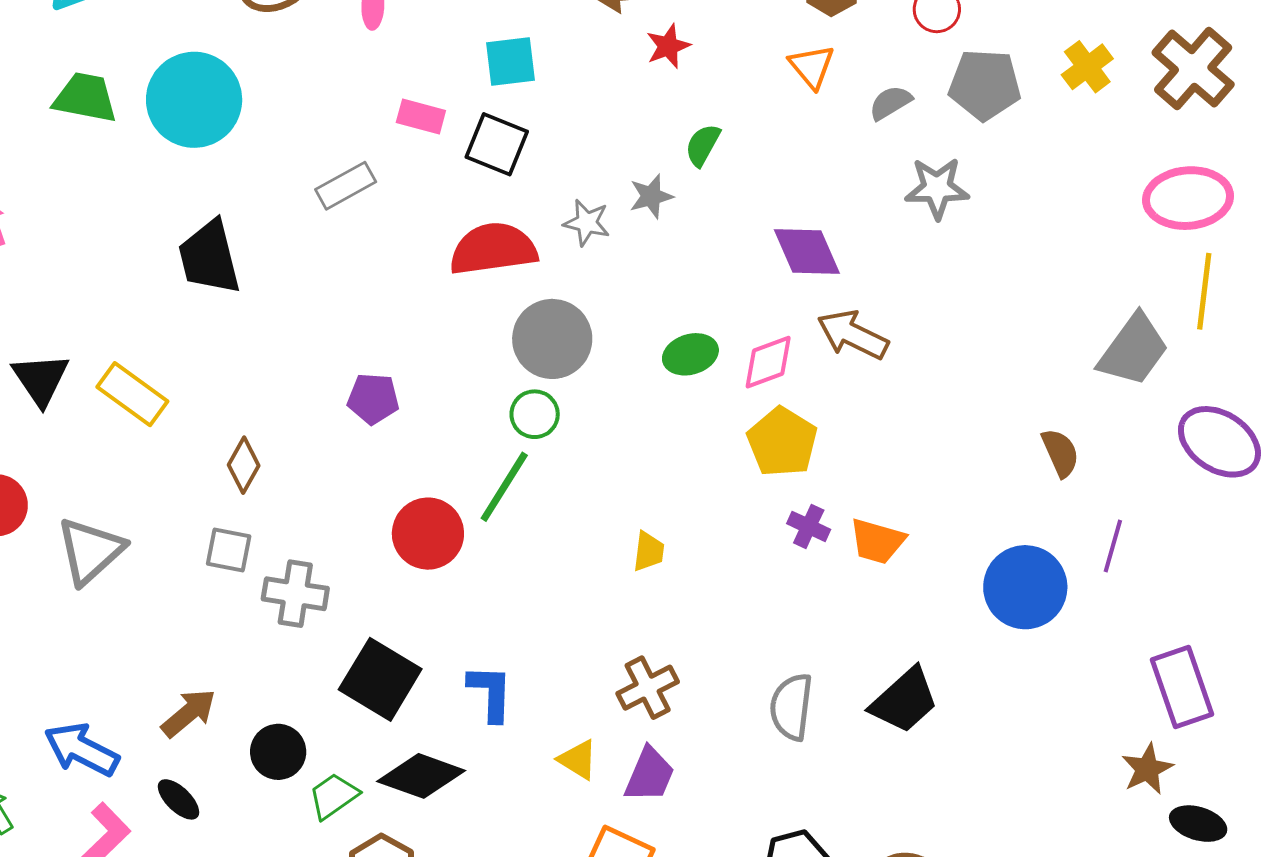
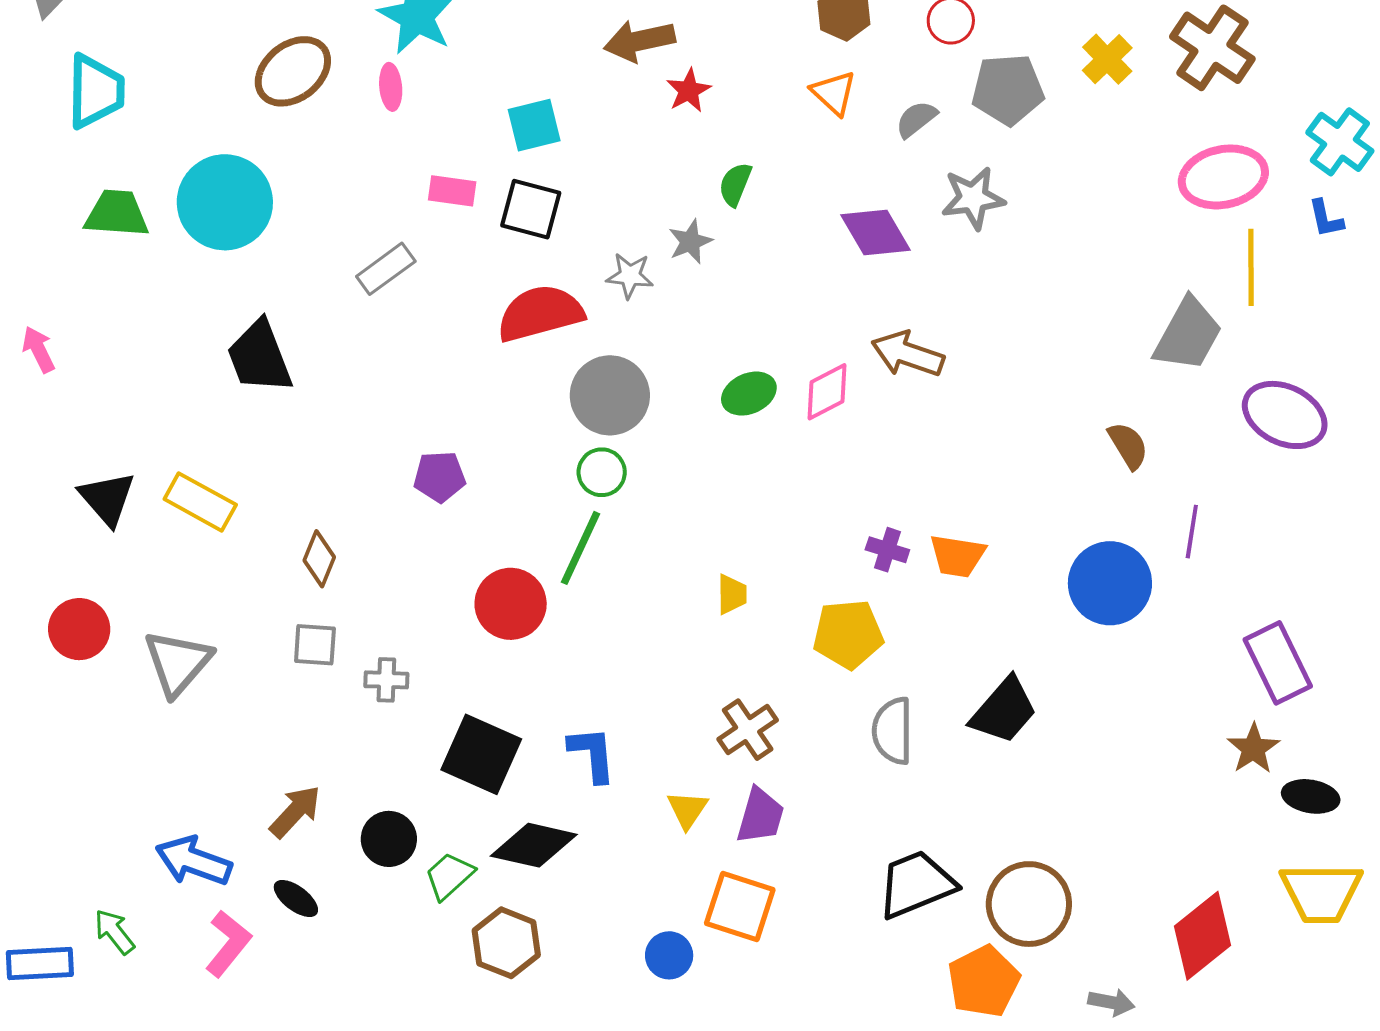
purple diamond: (807, 252) -> (875, 233), moved
yellow pentagon: (782, 442) -> (848, 634), moved, turned -30
gray cross: (295, 594) -> (386, 680), size x0.7
yellow triangle: (578, 760) -> (687, 810), turned 39

